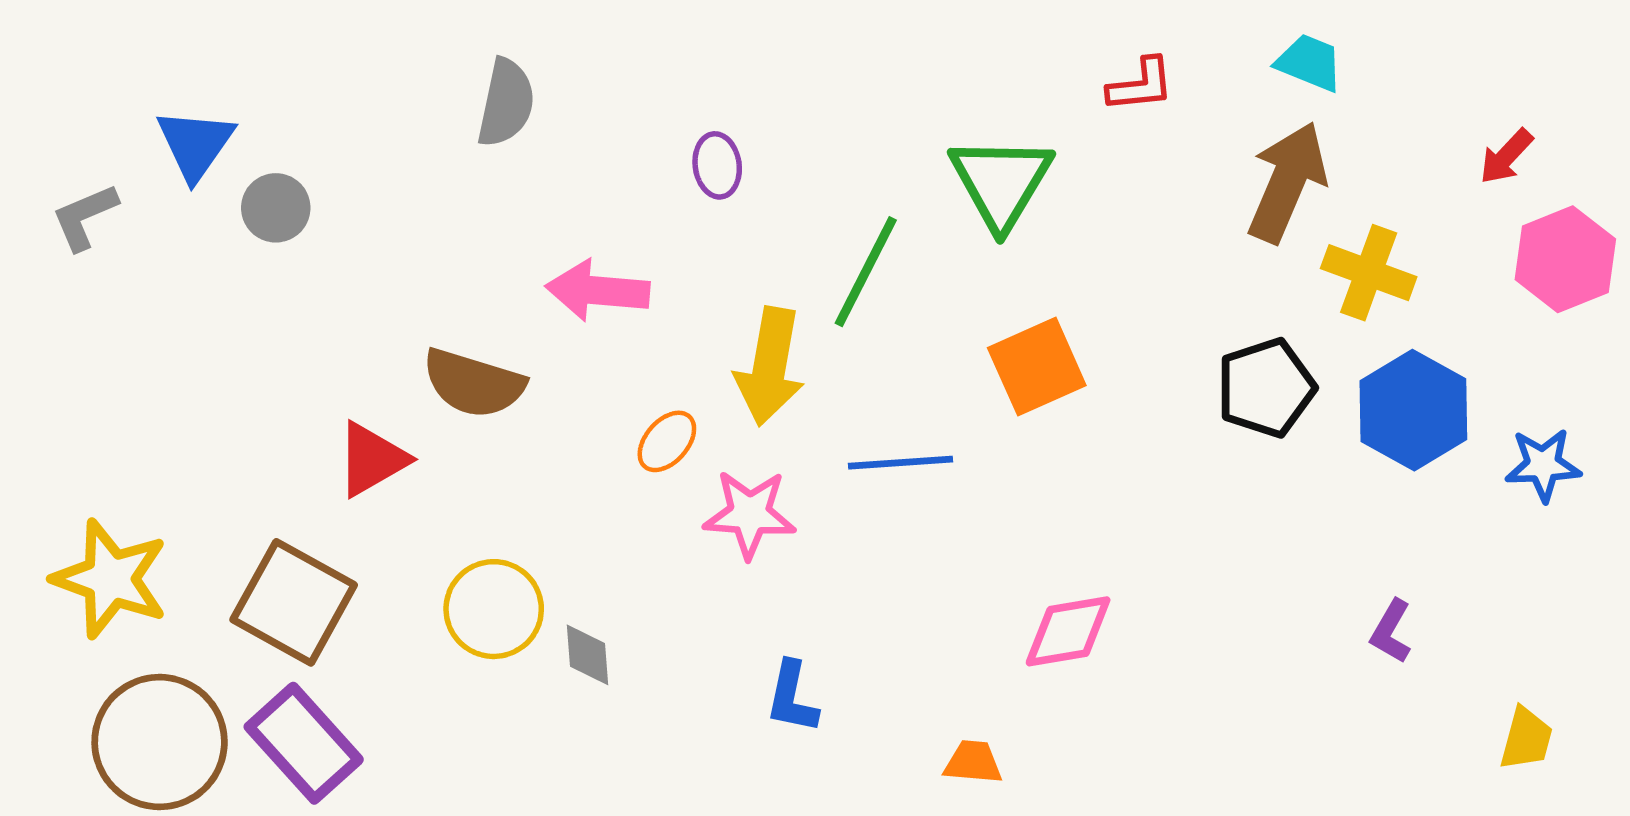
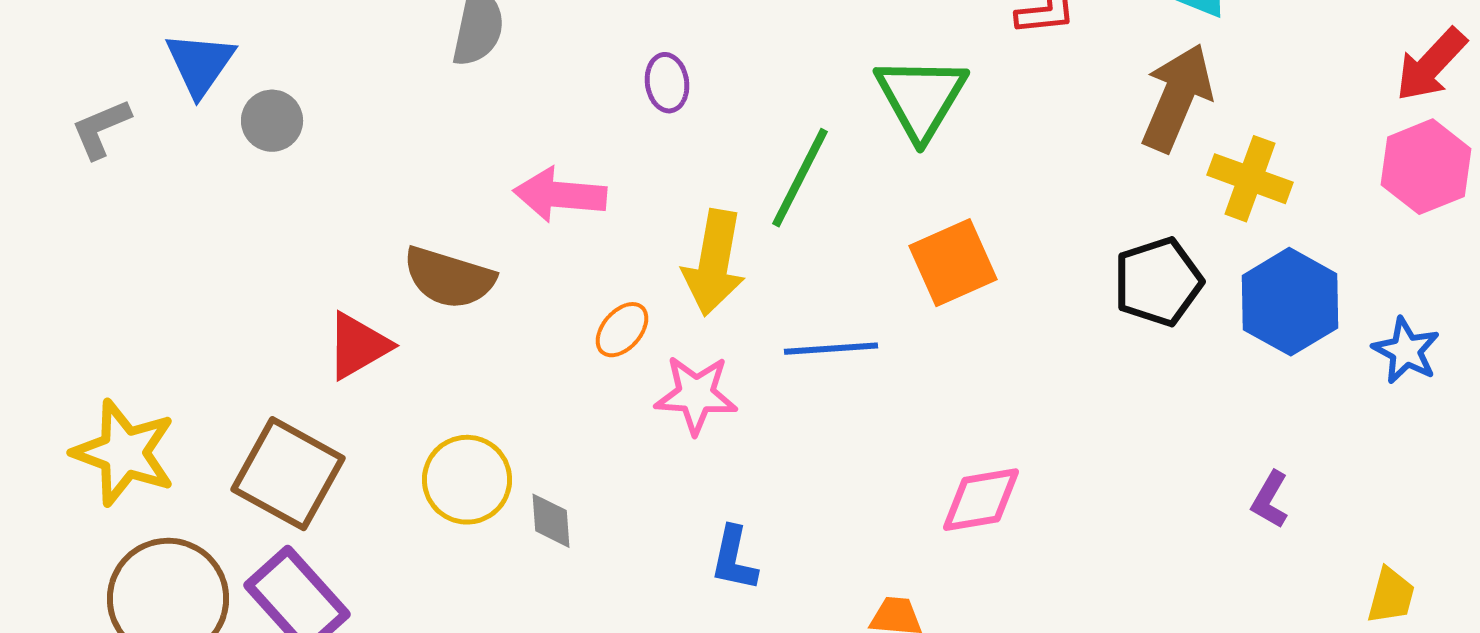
red arrow: (1506, 156) -> (1431, 65), moved, size x1.5
blue star: (1543, 465) -> (1406, 351), turned 30

